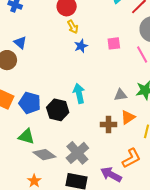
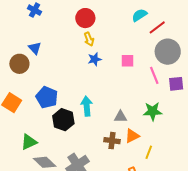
gray triangle: (120, 95) -> (120, 117), moved
blue pentagon: (30, 103) -> (47, 97), moved
green triangle: (26, 136) -> (29, 142), turned -48

